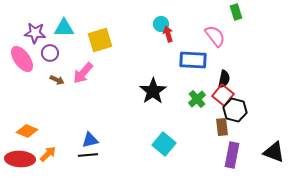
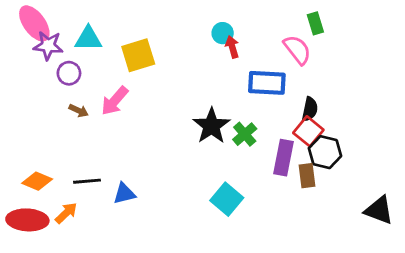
green rectangle: (236, 12) -> (315, 23), moved
pink ellipse: (22, 59) -> (34, 23), moved
green cross: (197, 99) -> (245, 134), moved
black line: (88, 155) -> (87, 181), moved
purple rectangle: (232, 155) -> (283, 158), moved

